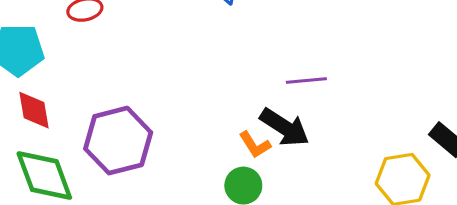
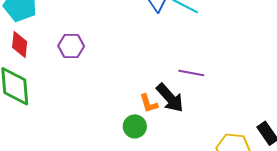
purple hexagon: (118, 141) -> (71, 46), moved, size x0.6

